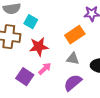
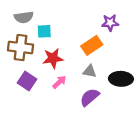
cyan square: (31, 22) -> (44, 31), turned -32
purple square: (25, 77) -> (27, 81), moved

